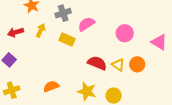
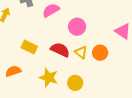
pink circle: (125, 33) -> (77, 27), moved
yellow rectangle: (67, 40) -> (29, 47), moved

